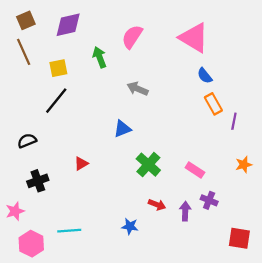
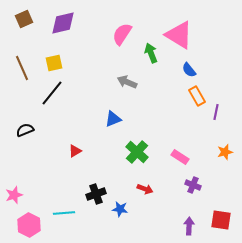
brown line: (24, 52) -> (22, 68), moved
green arrow: (100, 57) -> (151, 53), moved
black cross: (38, 181) -> (96, 194), moved
purple arrow: (185, 211) -> (189, 226), moved

